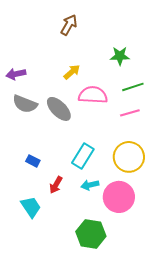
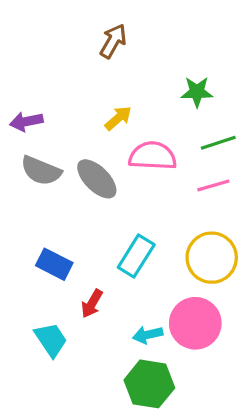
blue rectangle: (33, 161) -> (54, 264), size x1.5
cyan arrow: (90, 185) -> (148, 335), moved

